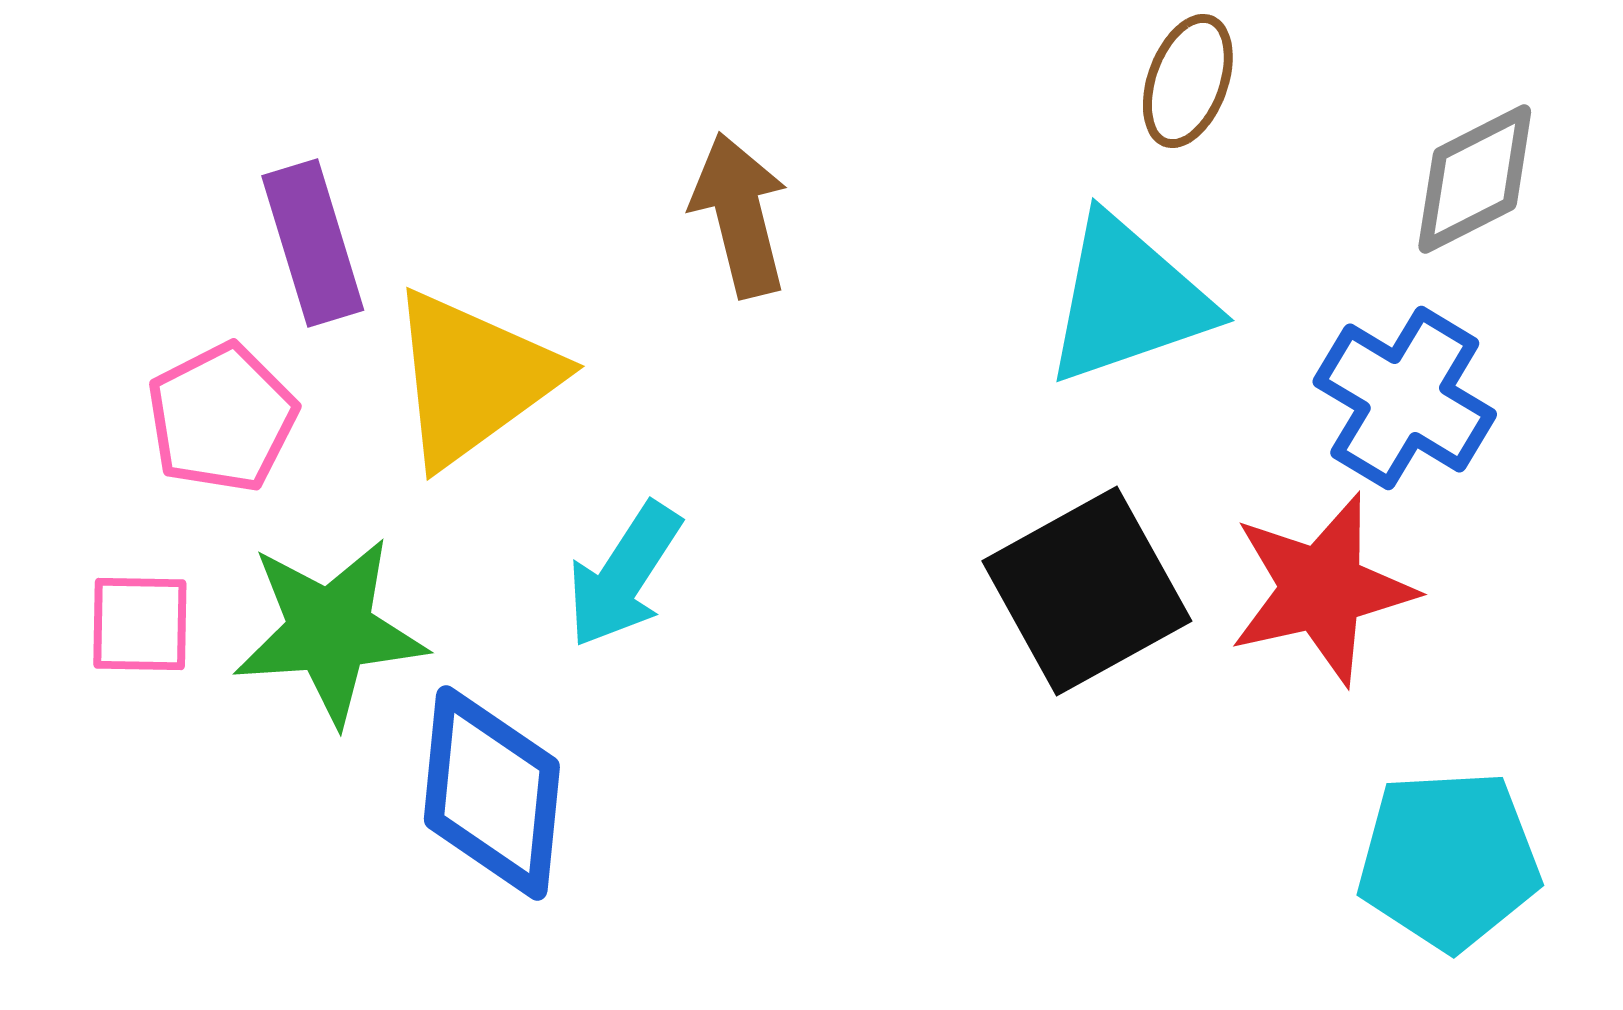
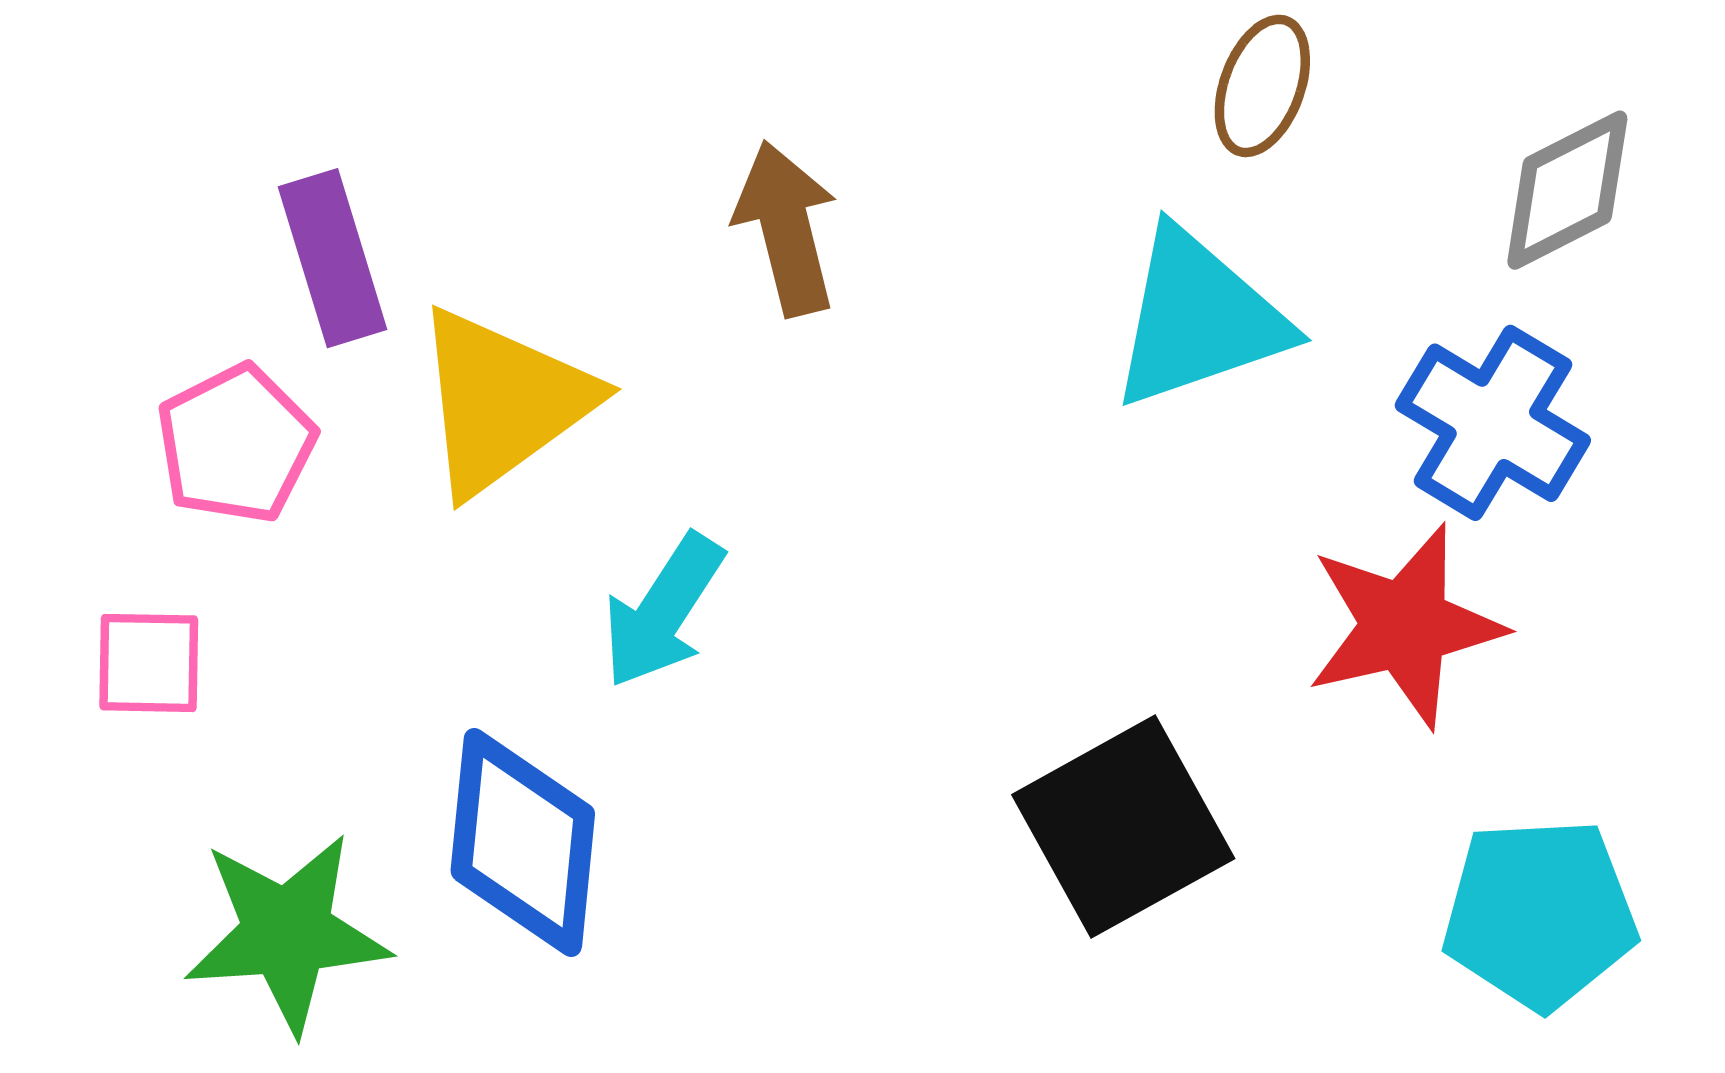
black square: (1087, 591) -> (1123, 827), moved
green star: (330, 631) -> (287, 933), moved

